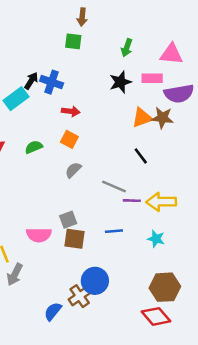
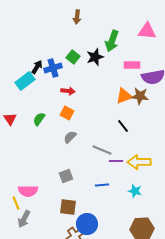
green square: (73, 41) -> (73, 57), moved, turned 32
green arrow: (127, 48) -> (112, 41), size x1.5
pink triangle: (171, 54) -> (147, 31), moved
blue cross: (52, 82) -> (53, 68), turned -36
black star: (120, 82) -> (95, 57), moved
green semicircle: (34, 147) -> (39, 119), turned -32
pink semicircle: (39, 235) -> (28, 191), moved
brown square: (75, 239) -> (68, 207), moved

